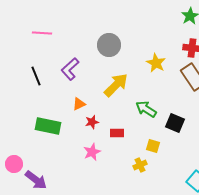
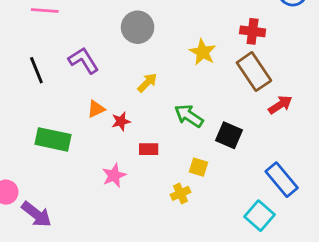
purple L-shape: (70, 69) -> (84, 60), turned 100
yellow arrow: (116, 85) -> (147, 83), size x0.6
red star: (92, 122) -> (121, 121), moved

